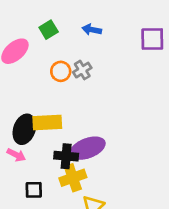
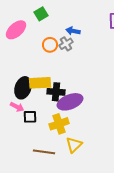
blue arrow: (92, 30) -> (73, 31), moved
black cross: (66, 156) -> (56, 92), moved
black square: (34, 190) -> (30, 117), moved

